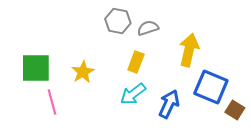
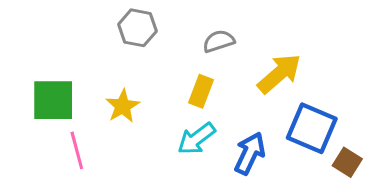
gray hexagon: (118, 21) -> (137, 28), moved
yellow arrow: (189, 50) -> (279, 74), turned 36

